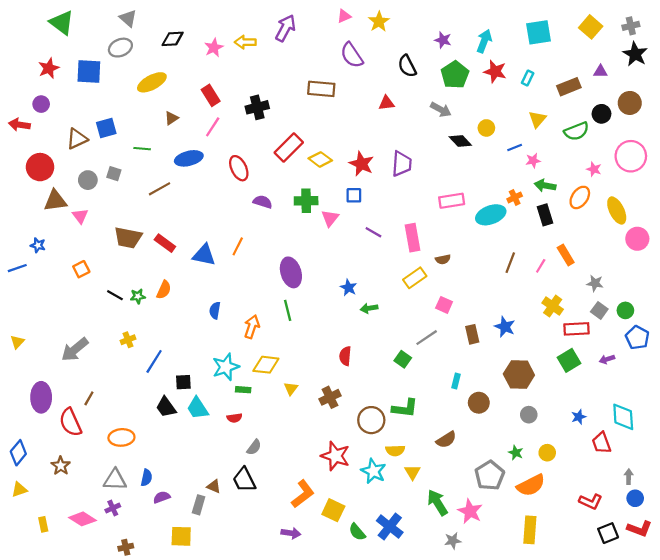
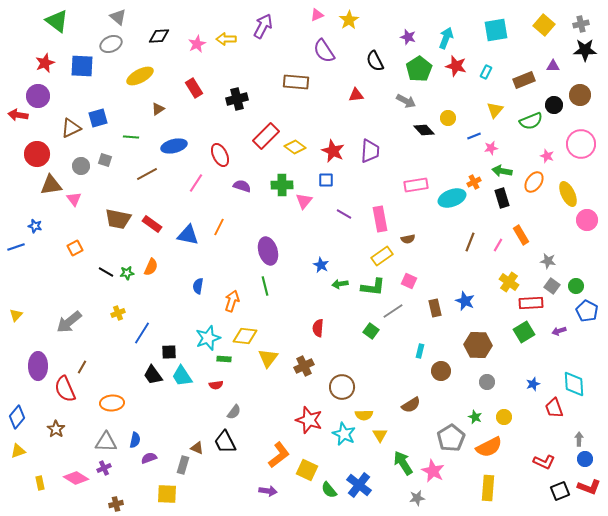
black star: (635, 54) -> (585, 50), turned -30
purple circle: (41, 104) -> (38, 96), size x1.5
pink line: (213, 127) -> (196, 183), moved
yellow triangle: (291, 389) -> (268, 358), size x1.5
green L-shape: (405, 408) -> (373, 287), moved

